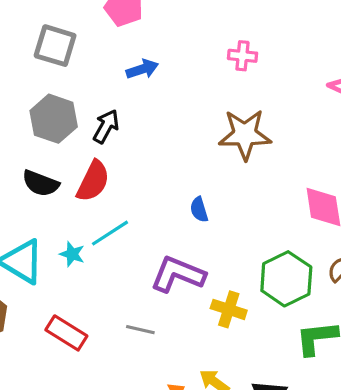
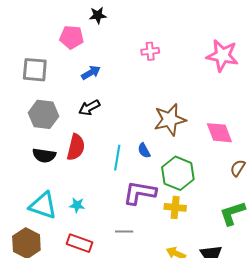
black arrow: (106, 126) -> (89, 108), moved, turned -135
brown star: (245, 134) -> (170, 120), moved
cyan line: (110, 233) -> (117, 158), moved, turned -35
cyan star: (72, 254) -> (77, 205), moved
green hexagon: (286, 279) -> (178, 173), moved

